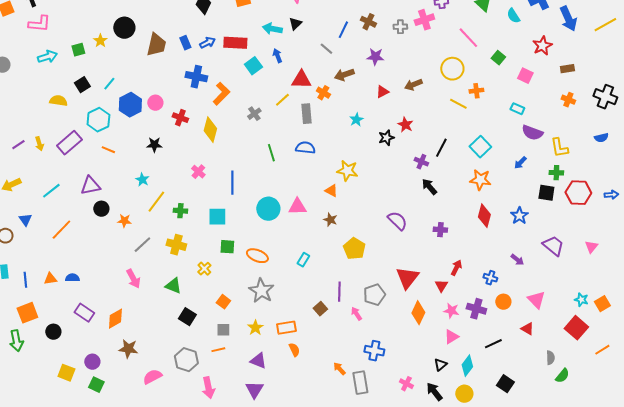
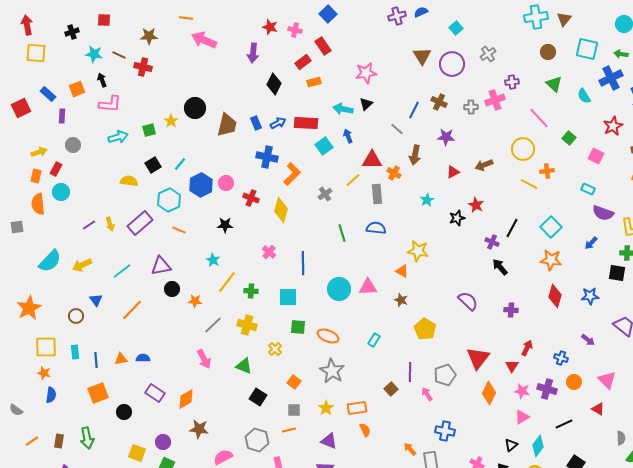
brown arrow: (344, 75) -> (415, 155), turned -60
blue star: (519, 216) -> (590, 296), turned 30
green arrow: (16, 341) -> (87, 438), moved

